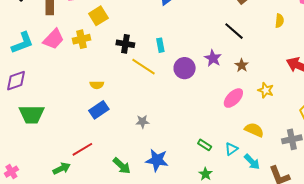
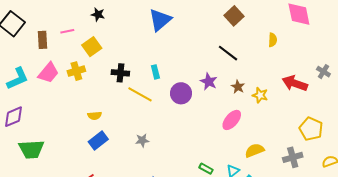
yellow star: (266, 90) -> (260, 95), moved
gray star: (142, 122) -> (142, 140), moved
yellow semicircle: (254, 130) -> (255, 150), turned -42

